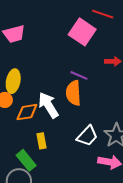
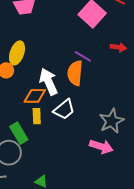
orange diamond: (27, 112) -> (35, 96), moved
white trapezoid: (87, 136) -> (64, 110), moved

